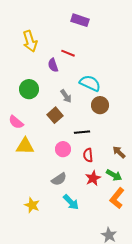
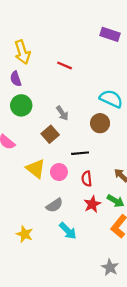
purple rectangle: (80, 20) -> (110, 34), moved
purple semicircle: (53, 65) -> (16, 79), moved
cyan semicircle: (90, 83) -> (111, 99), moved
yellow triangle: (25, 146) -> (36, 169), moved, turned 36

